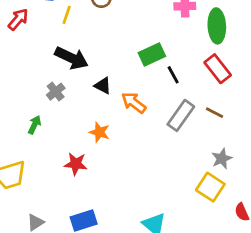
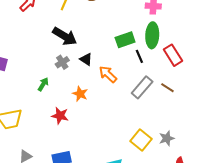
green ellipse: (217, 26) -> (152, 35), moved
gray cross: (56, 92) -> (62, 62), moved
green arrow: (35, 125) -> (43, 84), moved
gray star: (222, 159) -> (167, 138), moved
yellow square: (210, 187) -> (141, 140), moved

